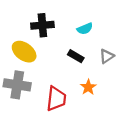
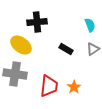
cyan semicircle: (85, 29) -> (90, 25), moved, turned -88
orange star: (88, 87) -> (74, 87), moved

